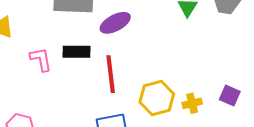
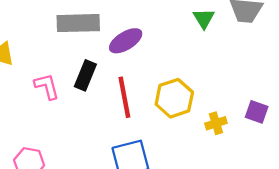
black rectangle: (77, 52) -> (85, 75), turned -64
yellow hexagon: (157, 98) -> (174, 98), moved

